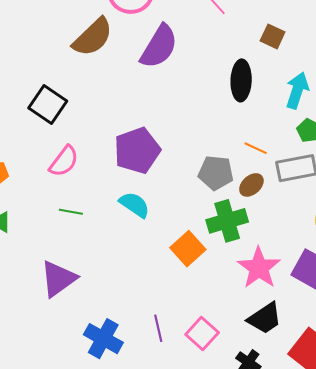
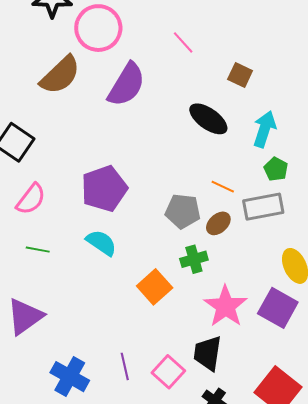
black ellipse: (241, 80) -> (208, 119), turned -57
green cross: (227, 221) -> (194, 259), size x0.7
black trapezoid: (265, 318) -> (208, 353), moved, turned 132

